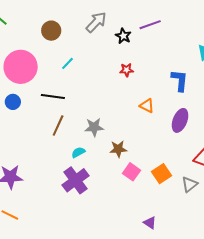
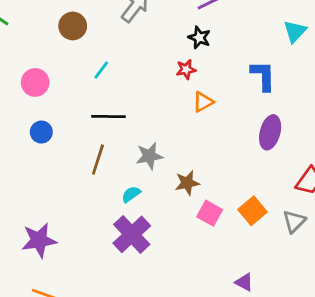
black star: (123, 36) -> (199, 38), moved
pink circle: (21, 67) -> (35, 82), size x0.6
black line: (53, 97) -> (108, 116), moved
blue circle: (13, 102) -> (41, 132), moved
orange triangle: (147, 106) -> (203, 102), moved, turned -49

